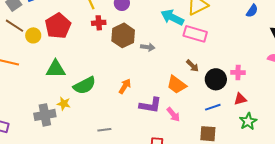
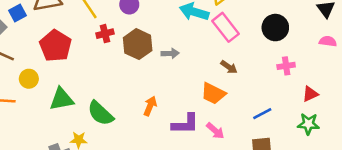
pink rectangle: (195, 34) -> (226, 27), turned 45
yellow circle: (33, 35) -> (29, 79), moved
black circle: (216, 79) -> (275, 28), moved
green semicircle: (85, 85) -> (100, 113), turned 80
red triangle: (240, 99) -> (310, 94), moved
green star: (248, 121) -> (308, 124), turned -30

